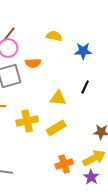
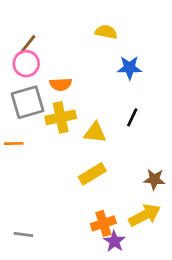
yellow semicircle: (54, 36) -> (106, 32), moved
yellow cross: (27, 121) -> (61, 117), moved
purple star: (91, 177) -> (114, 241), moved

